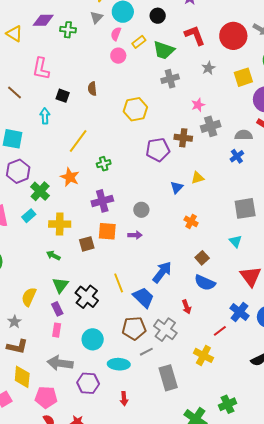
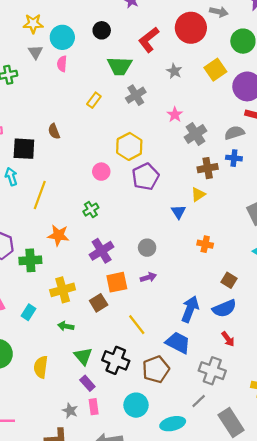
red L-shape: (195, 35) -> (149, 40), turned -90
yellow rectangle: (139, 42) -> (94, 100), moved
pink circle: (118, 56) -> (101, 172), moved
black square: (63, 96) -> (24, 149), size x1.5
yellow hexagon: (135, 109) -> (129, 146), moved
brown cross: (183, 138) -> (208, 168), moved
yellow line: (78, 141) -> (40, 195), moved
blue cross: (237, 156) -> (234, 158), turned -32
green cross: (40, 191) -> (30, 260), turned -30
cyan rectangle: (29, 216) -> (29, 312), moved
yellow line: (119, 283) -> (137, 325), moved
blue semicircle: (205, 283) -> (224, 308), moved, turned -30
yellow semicircle: (29, 297) -> (41, 367), moved
gray star: (14, 322) -> (70, 411), moved
brown pentagon: (134, 328) -> (156, 369), moved

